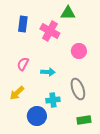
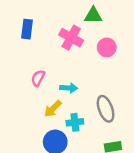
blue rectangle: (23, 24) -> (27, 29), moved
pink circle: (79, 51) -> (107, 47), moved
yellow arrow: (17, 93) -> (53, 109), moved

